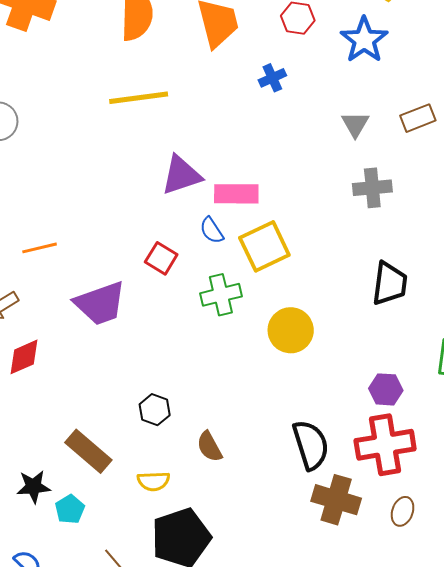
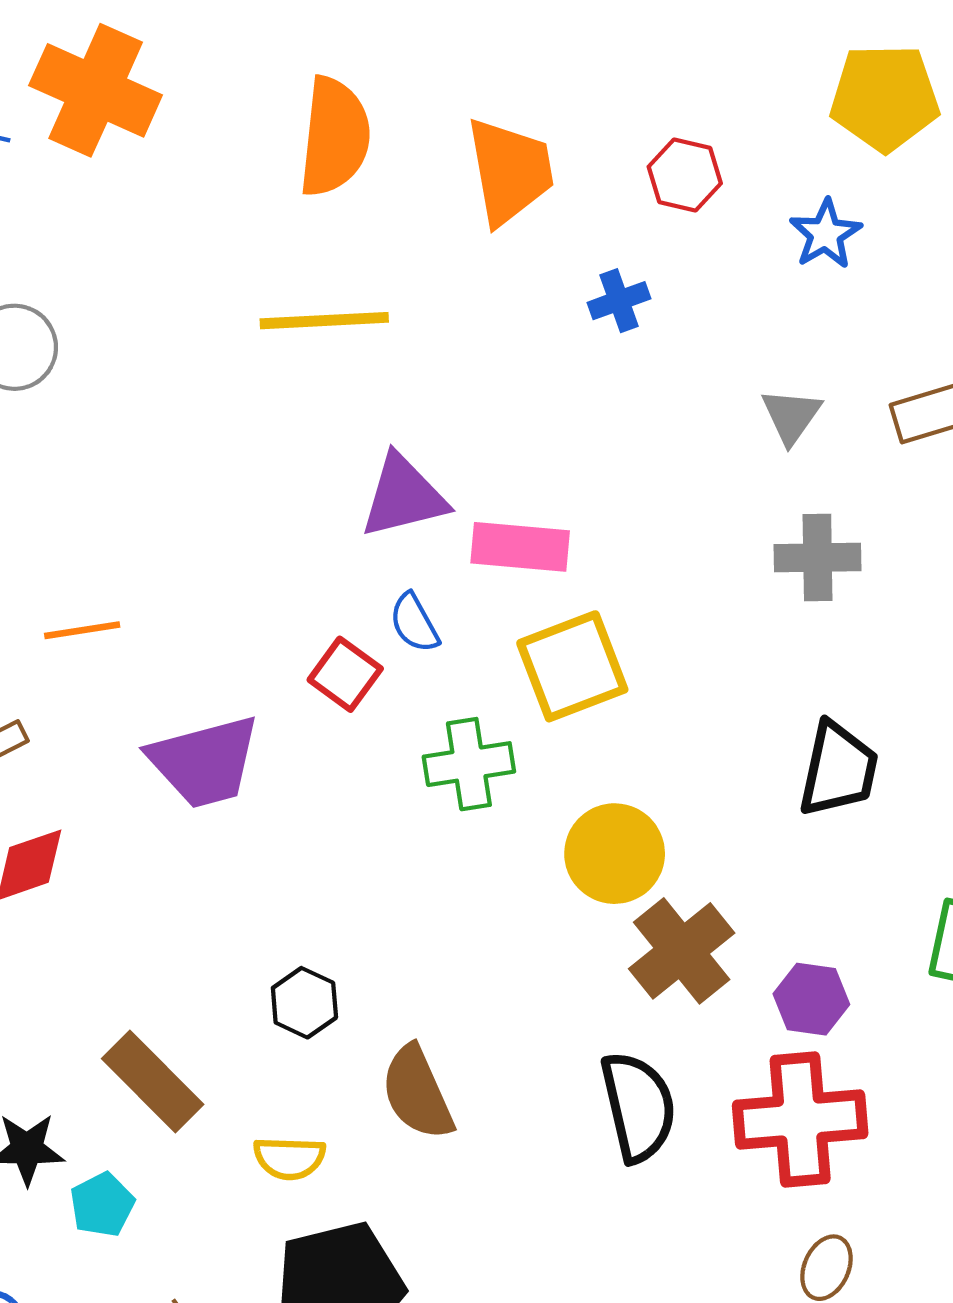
blue star: (364, 40) -> (826, 234), size x0.7
blue semicircle: (212, 230) -> (414, 623), moved
brown semicircle: (209, 447) -> (417, 1093), size x1.4
brown cross: (336, 500) -> (682, 951), moved, turned 30

